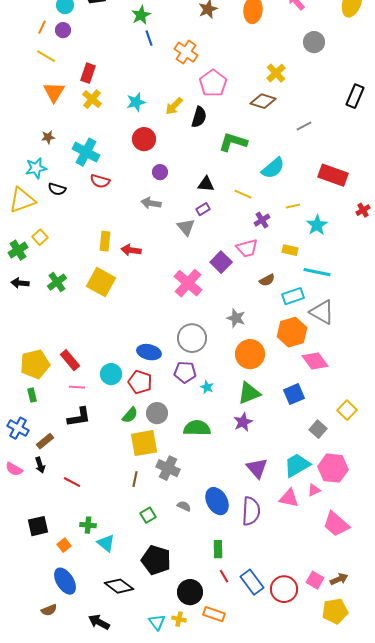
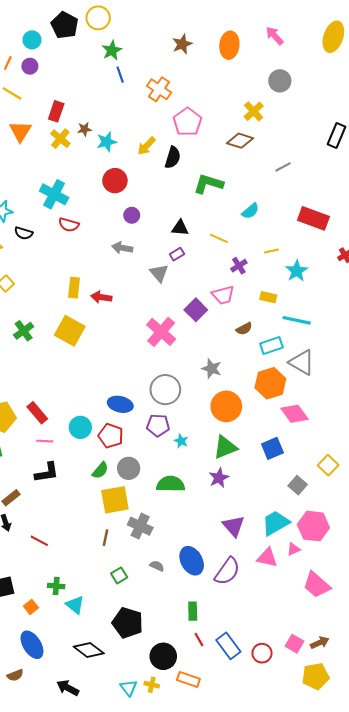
gray circle: (314, 42) -> (280, 81), moved
brown star: (48, 137) -> (84, 129), moved
cyan semicircle: (273, 168) -> (250, 211), size x0.7
purple semicircle: (251, 511) -> (227, 571), turned 32
red circle: (284, 589) -> (262, 653), size x0.7

